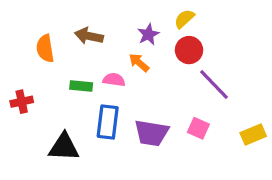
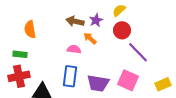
brown arrow: (89, 36) -> (75, 21), moved
green rectangle: (81, 86) -> (20, 54), moved
red cross: (22, 102) -> (19, 76), moved, size x1.5
pink square: (198, 128) -> (128, 80), size x1.5

